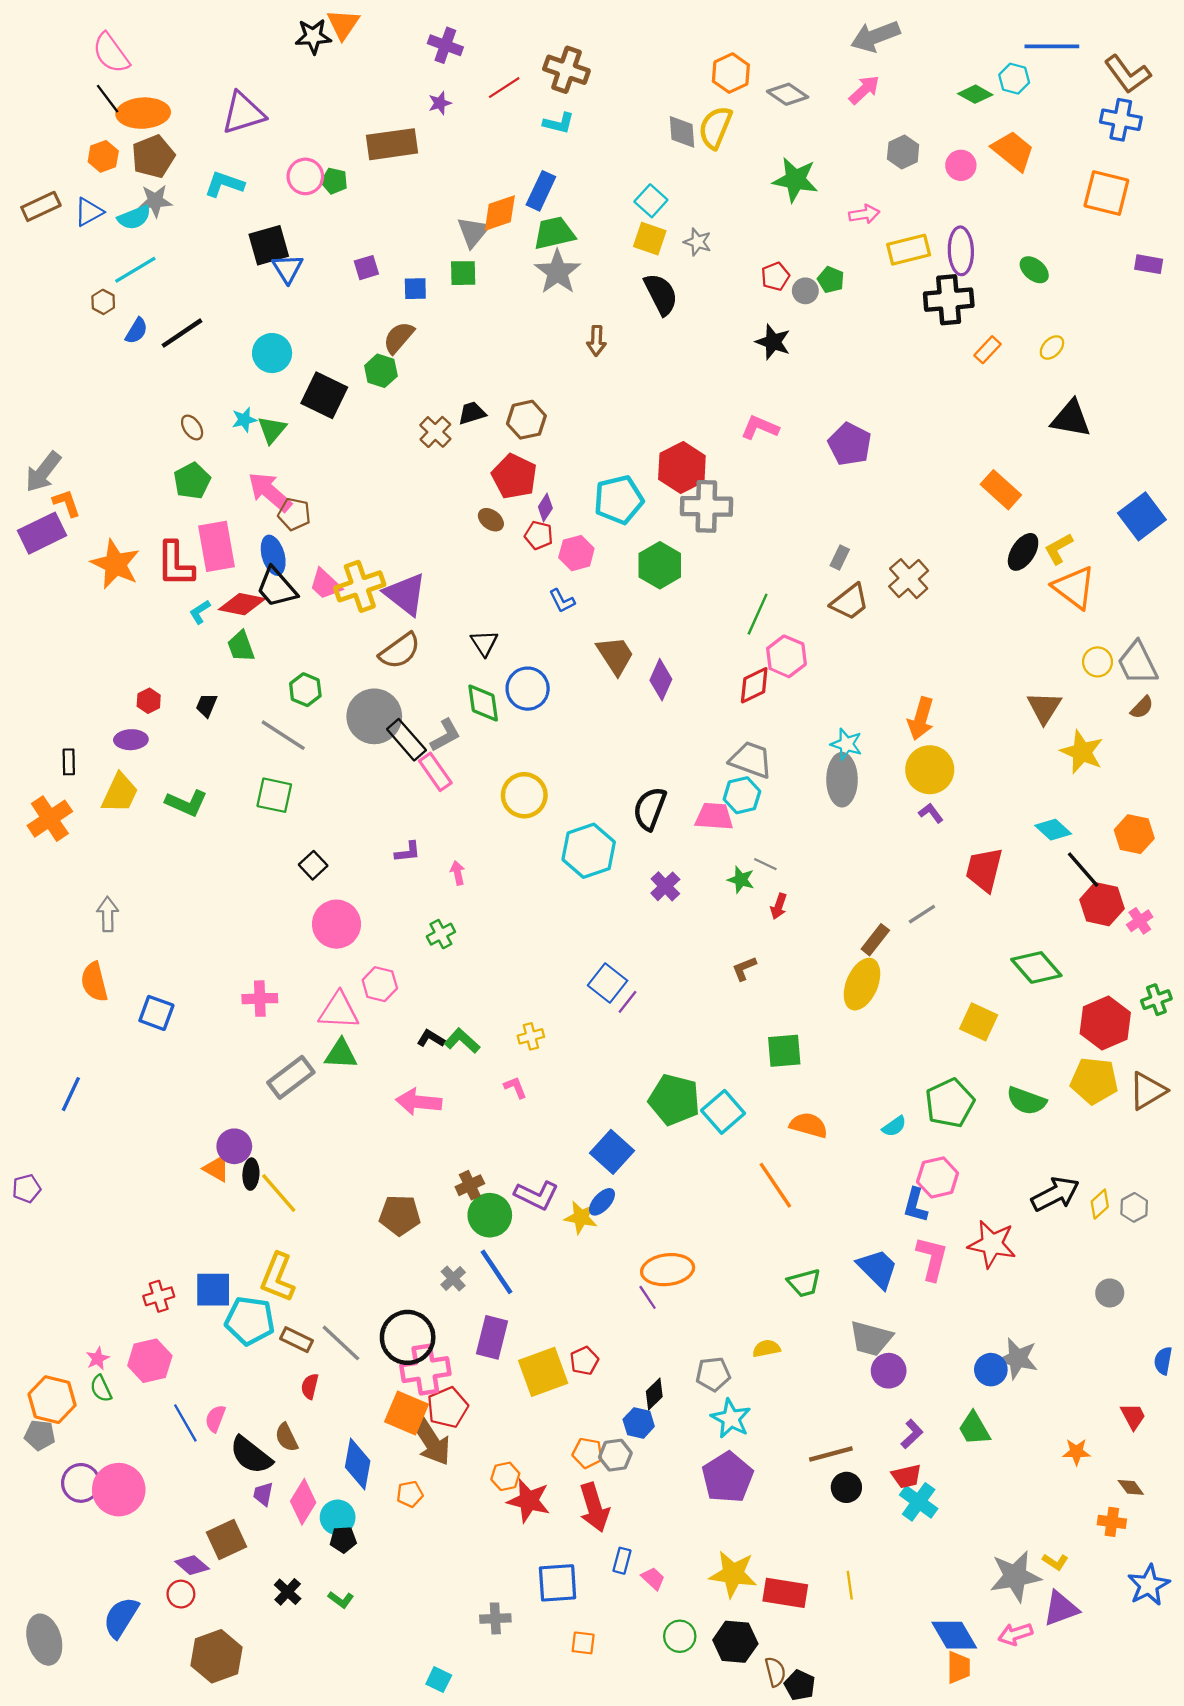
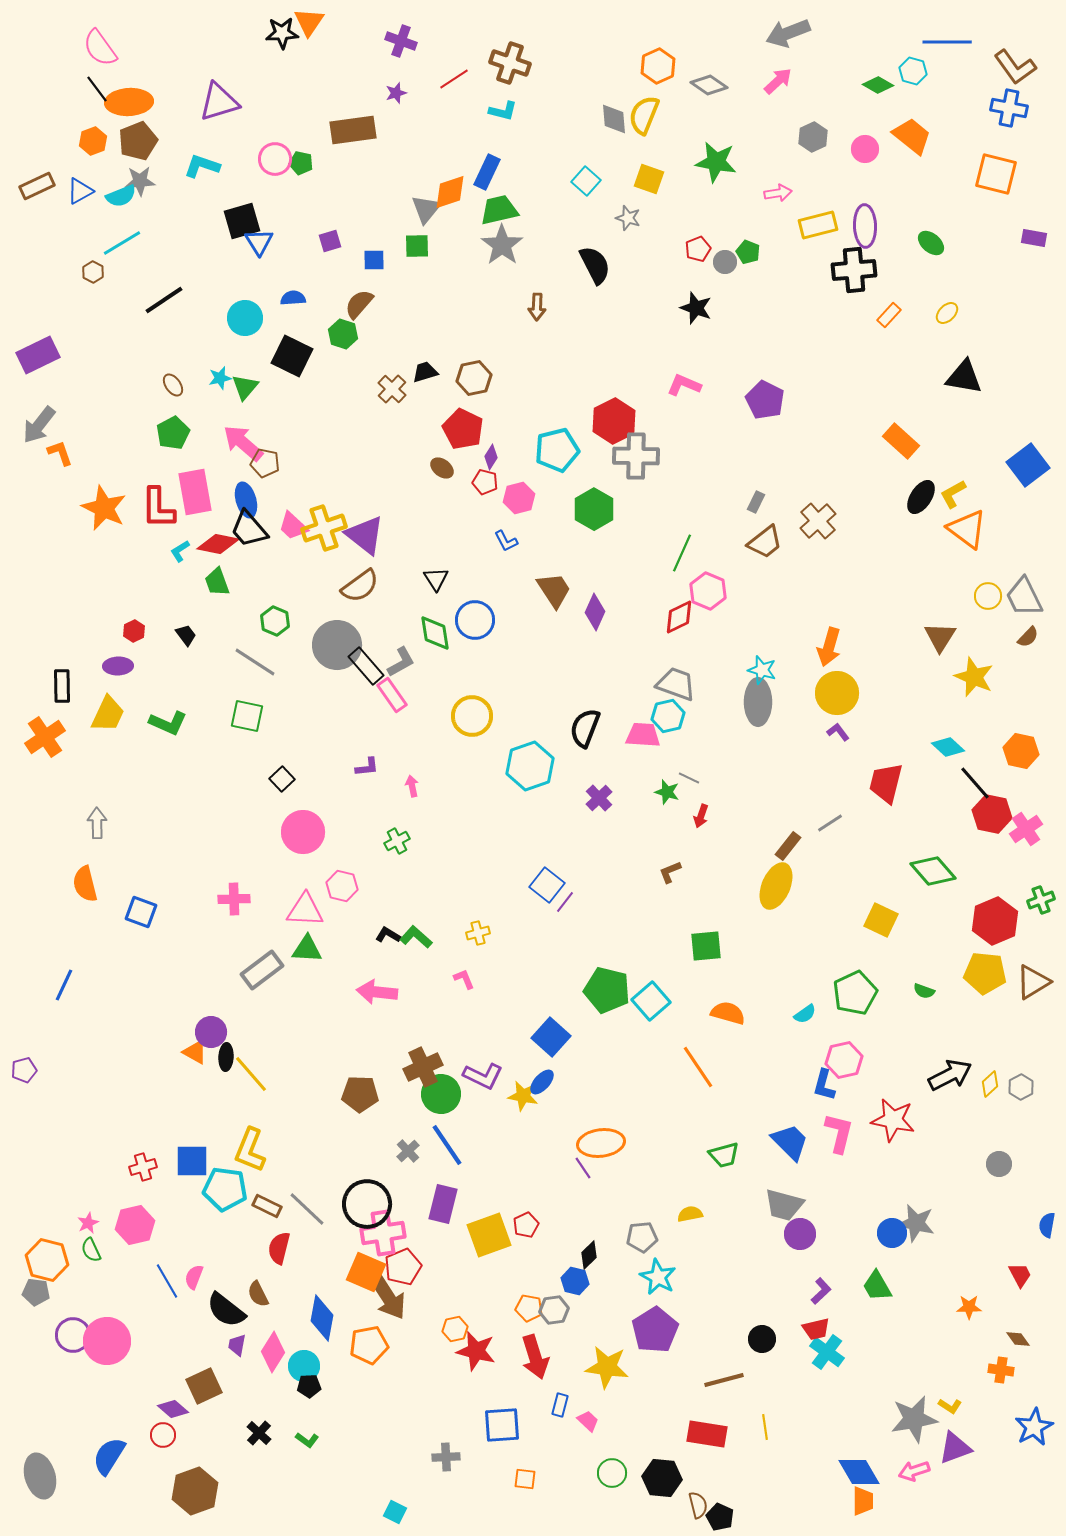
yellow square: (650, 239) -> (649, 179), moved
blue semicircle: (136, 331) -> (293, 298), moved, turned -125
purple rectangle: (42, 533) -> (38, 355), moved
black trapezoid: (206, 705) -> (186, 635), turned 120
black rectangle: (69, 762) -> (62, 686), size x1.4
pink cross: (1140, 921) -> (1026, 829), size x1.4
green semicircle: (1026, 1101) -> (924, 991), size x0.6
brown cross: (470, 1185) -> (423, 1067), size x1.5
red semicircle: (310, 1386) -> (279, 1248), size x1.4
brown line: (831, 1454) -> (724, 1380), moved
orange pentagon: (410, 1494) -> (369, 1345), size x1.6
yellow star: (733, 1574) -> (607, 1367), moved

